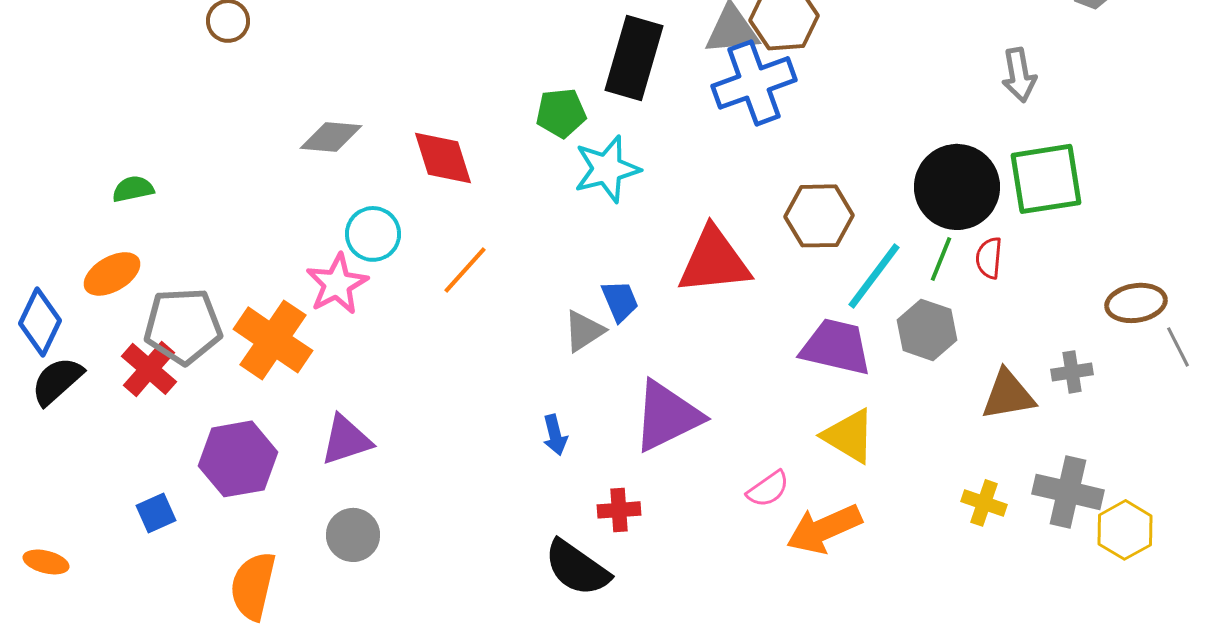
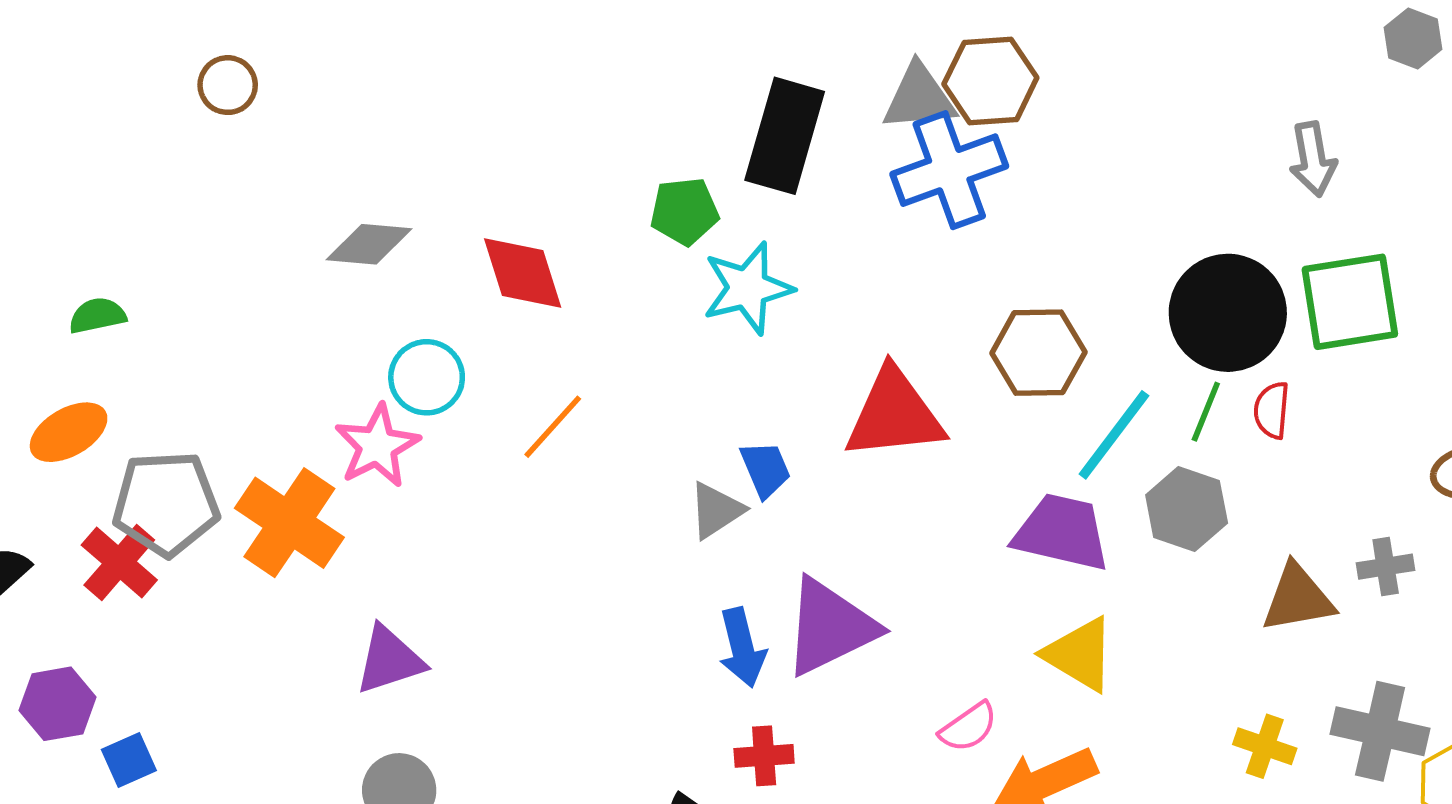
blue arrow: (555, 435) -> (742, 648), moved, size x1.4
purple hexagon: (238, 459) -> (58, 704), moved, size x0.7

